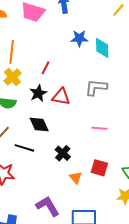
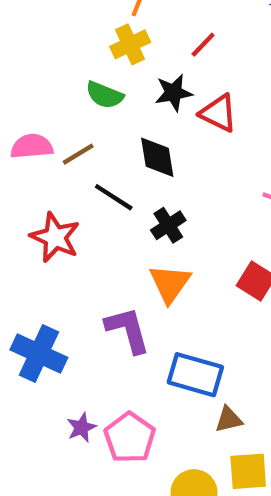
black cross: (63, 153) -> (168, 225), moved
orange triangle: (76, 178) -> (170, 283), moved, size x1.5

